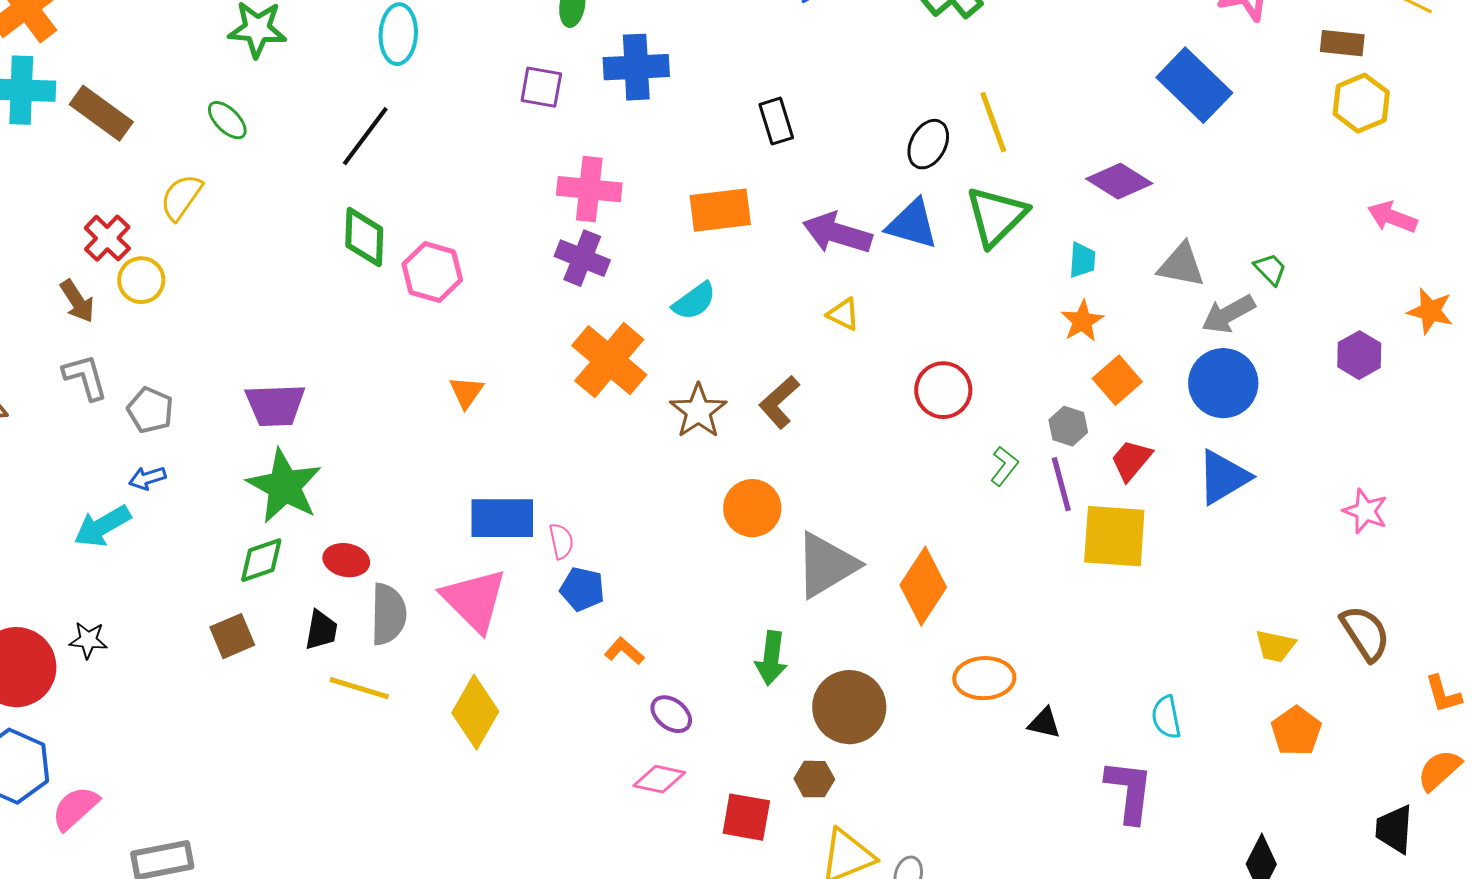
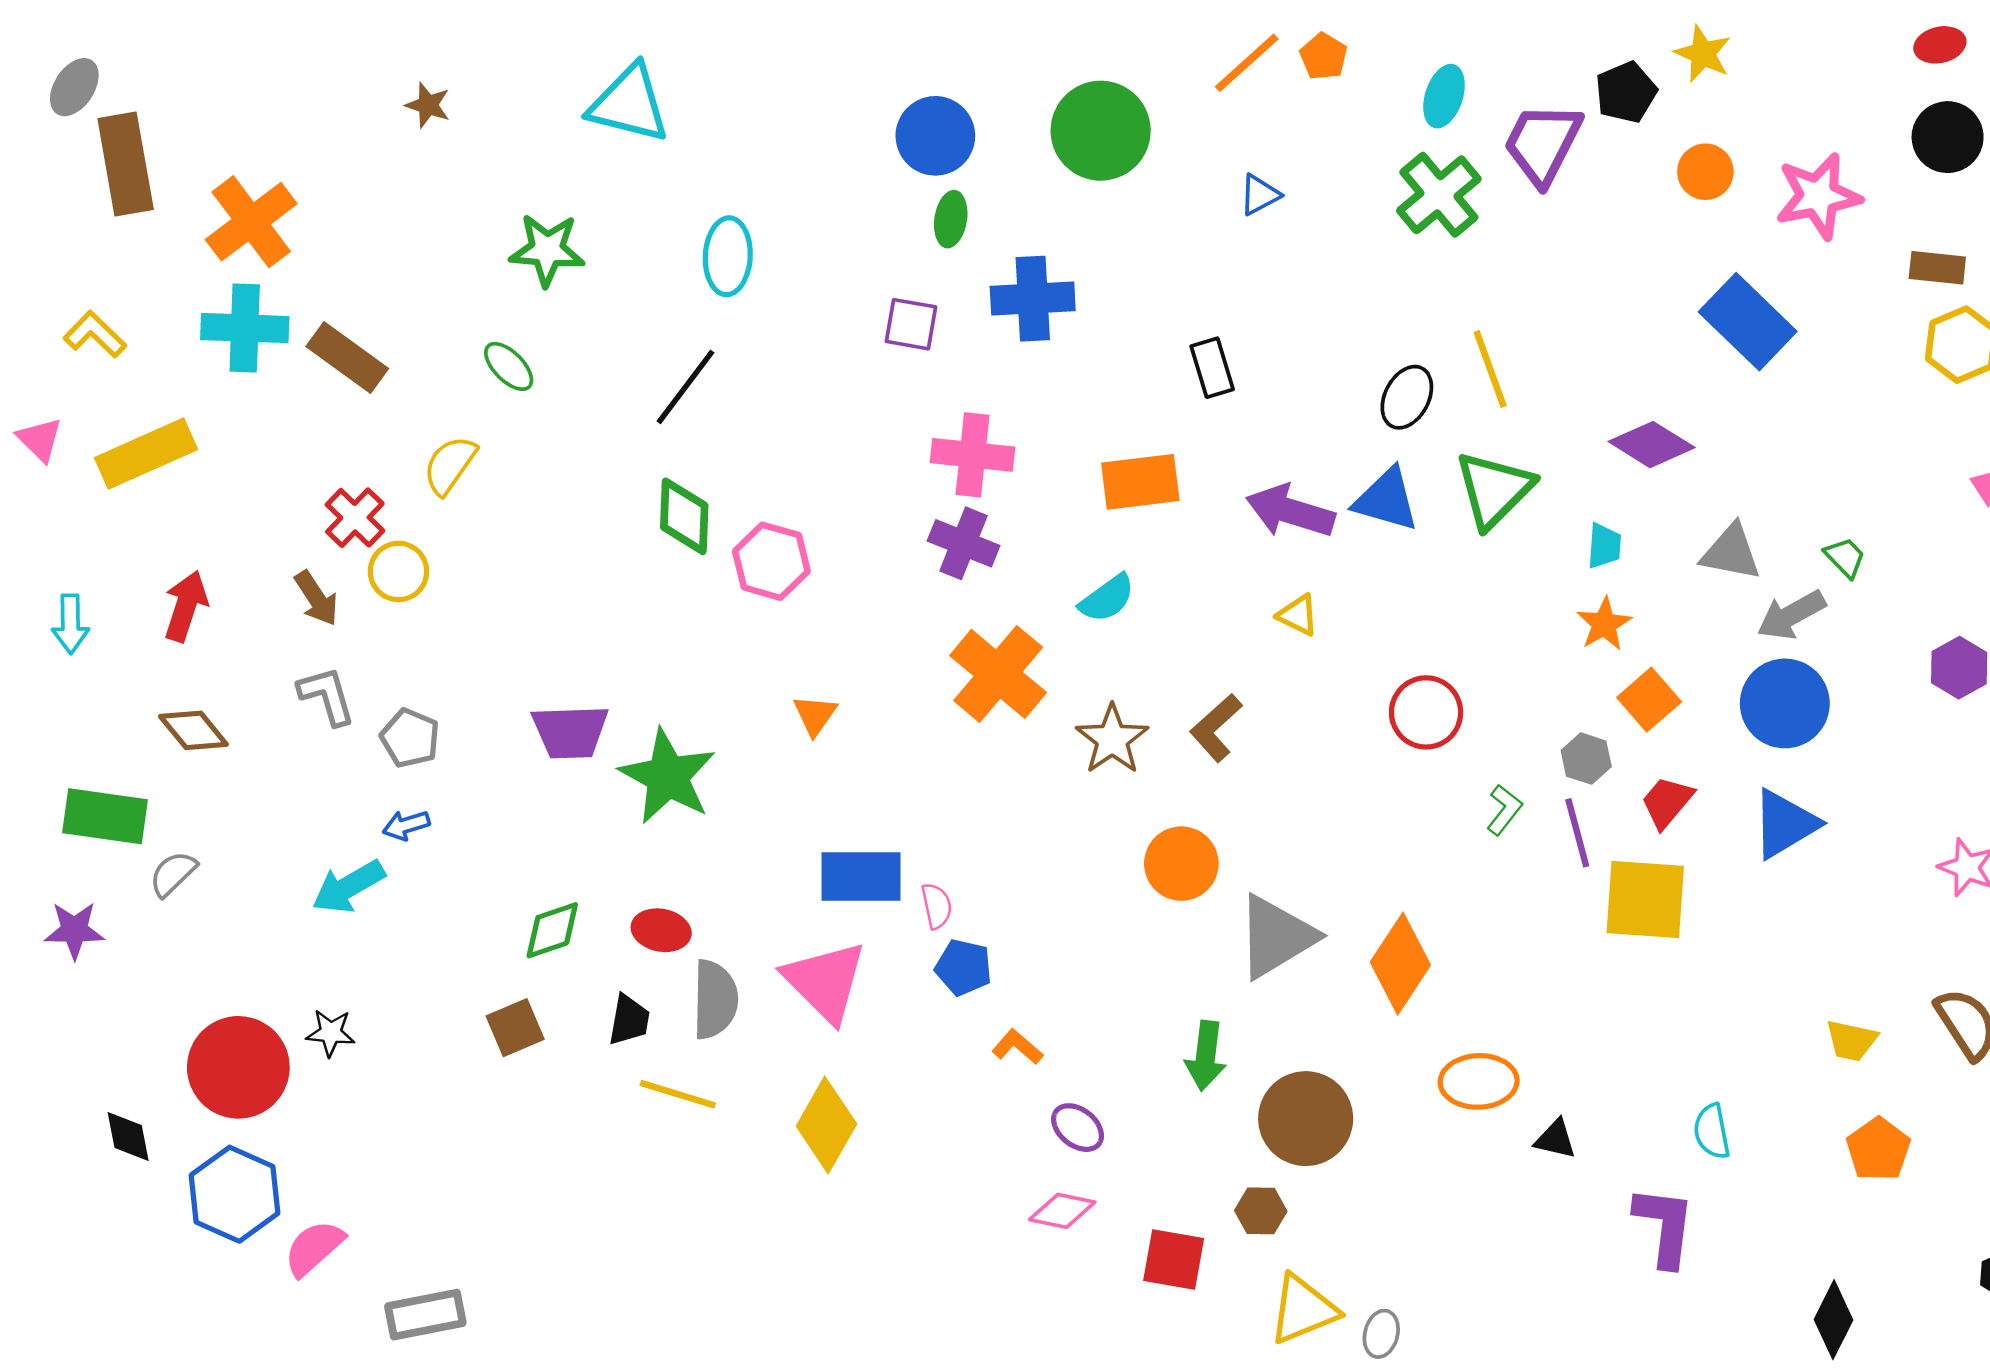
green star: (284, 486) -> (668, 776), moved

